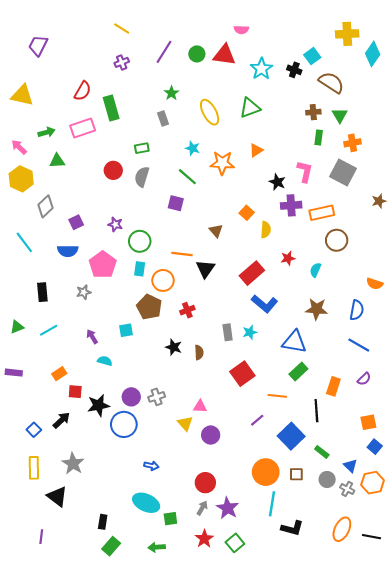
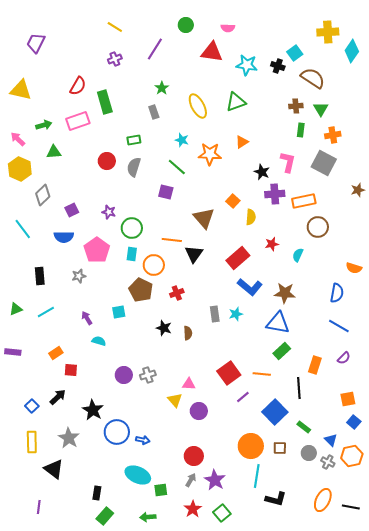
green circle: (197, 54) -> (186, 25), moved
cyan star: (261, 69) -> (247, 65), turned -30
brown triangle: (216, 231) -> (204, 218), size x1.6
brown star: (316, 309) -> (285, 293), moved
red square: (242, 374) -> (229, 373), moved
black star: (98, 405) -> (93, 410), moved, turned -30
blue circle: (124, 424) -> (117, 432), moved

